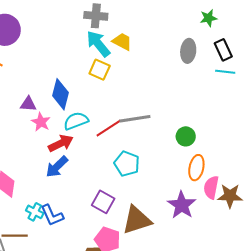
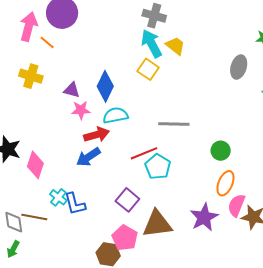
pink star: (41, 122) -> (81, 110), turned 30
red line: (109, 128) -> (144, 153), moved

